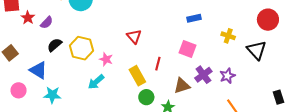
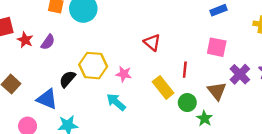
black semicircle: (55, 45) -> (67, 79), moved
cyan arrow: (96, 82) -> (116, 102), turned 90
brown triangle: (182, 86) -> (217, 91), turned -42
green circle: (146, 97) -> (187, 103), moved

